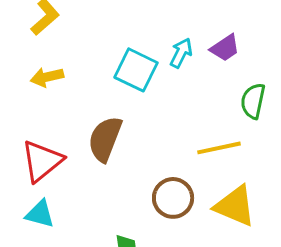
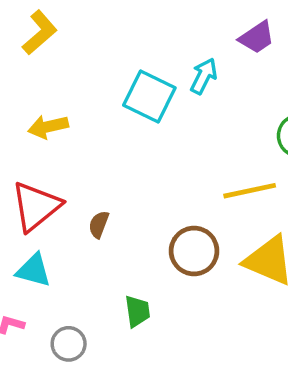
purple trapezoid: (225, 48) -> (257, 37), moved
yellow arrow: (47, 77) -> (48, 127), moved
brown semicircle: (105, 139) -> (99, 224), moved, size x0.5

